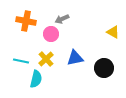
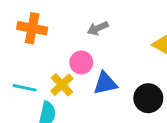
gray arrow: (62, 19) -> (98, 28), moved
pink circle: (51, 34) -> (81, 62), moved

